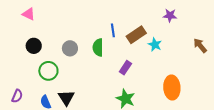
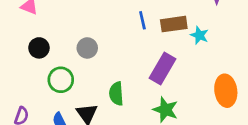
brown rectangle: (136, 35) -> (174, 24), turned 30
green semicircle: (98, 47) -> (116, 94), moved
purple rectangle: (125, 68) -> (162, 69), size x1.6

